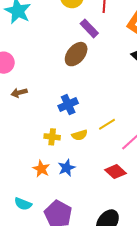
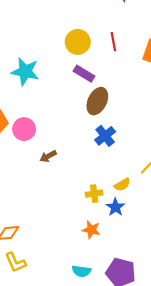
purple rectangle: (89, 28) -> (84, 74), moved
blue cross: (68, 105) -> (105, 136), moved
blue star: (67, 168) -> (115, 207), moved

